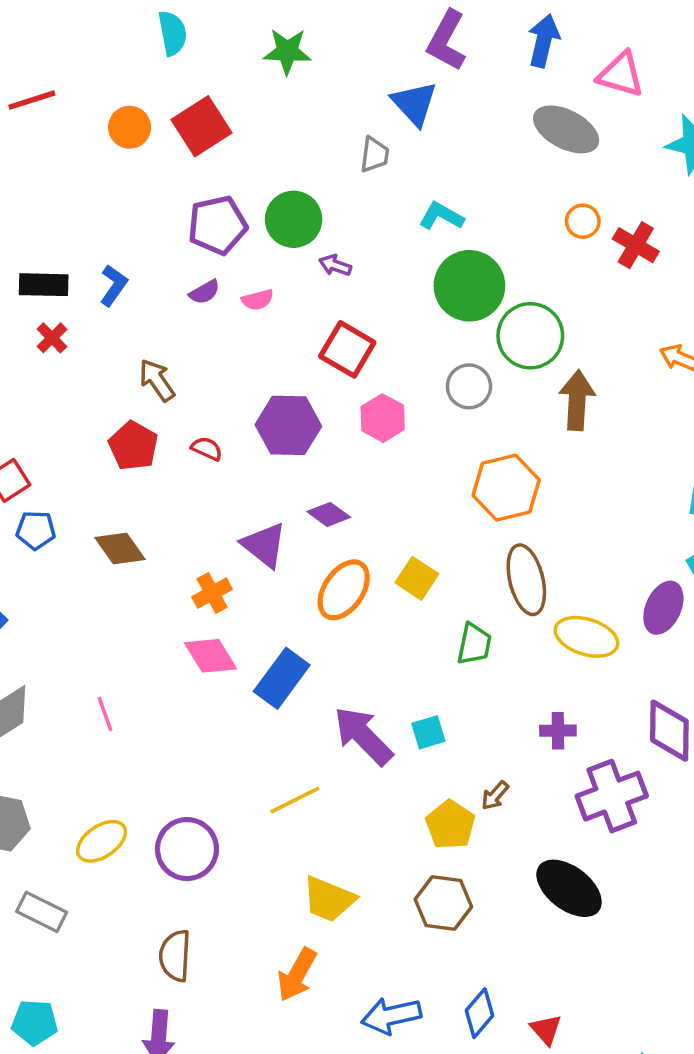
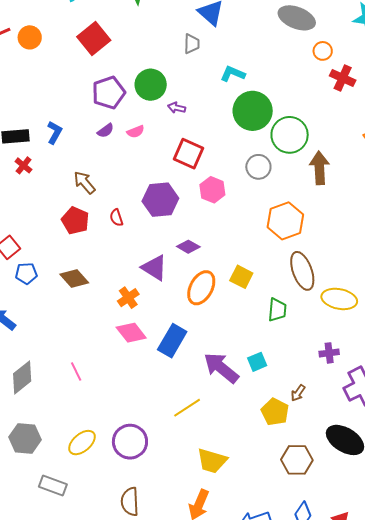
orange circle: (130, 127) -> (30, 37), moved
orange circle: (583, 221) -> (323, 51), moved
red semicircle: (207, 449) -> (116, 218), turned -126
brown hexagon: (443, 903) -> (297, 460), moved

